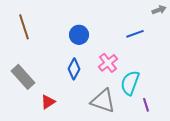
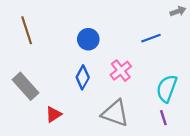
cyan semicircle: (130, 83) -> (167, 89), moved

